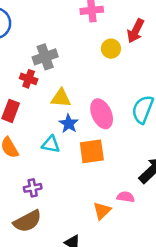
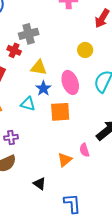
yellow circle: (111, 49) -> (85, 50), moved
pink semicircle: (126, 197) -> (84, 150), turned -120

